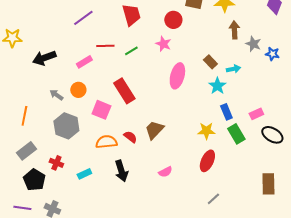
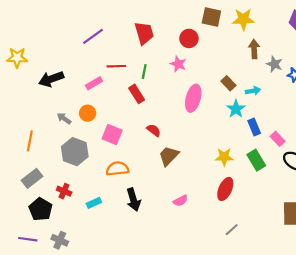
green line: (131, 51) -> (144, 72), turned -48
red rectangle: (124, 91) -> (137, 94), moved, size x0.7
blue rectangle: (226, 112) -> (254, 127), moved
pink rectangle: (256, 114) -> (278, 139), turned 72
red semicircle: (130, 137) -> (154, 130), moved

